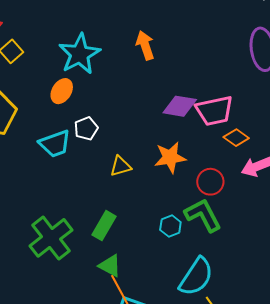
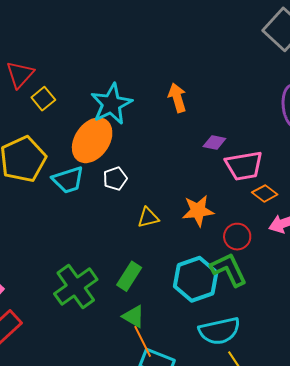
orange ellipse: (62, 91) -> (92, 140), size x1.8
purple diamond: (180, 106) -> (214, 142), moved, size x0.7
cyan trapezoid: (55, 144) -> (68, 180), moved
cyan hexagon: (170, 226) -> (196, 279), size x2.0
cyan semicircle: (196, 277) -> (219, 331), turned 42

